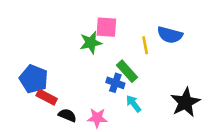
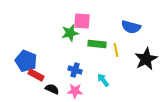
yellow line: (145, 45) -> (116, 50), moved
green rectangle: (127, 71) -> (97, 44), moved, turned -42
blue cross: (115, 83) -> (75, 70), moved
black star: (185, 102) -> (146, 59), moved

